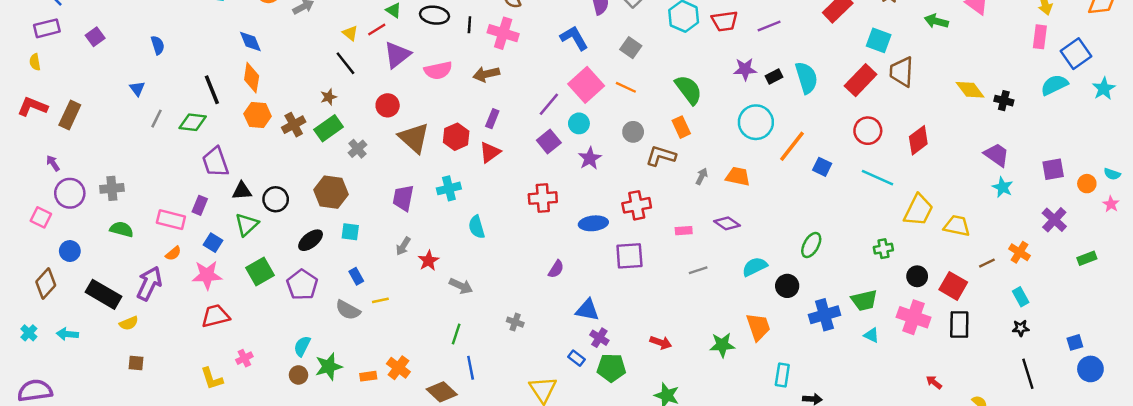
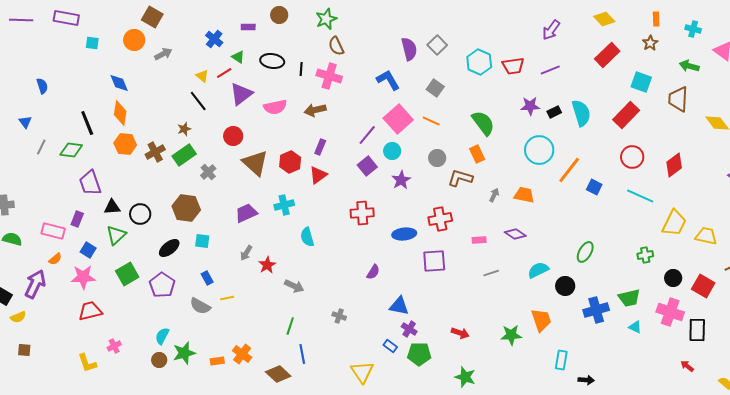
brown trapezoid: (901, 72) -> (678, 99), moved
purple trapezoid: (403, 198) -> (246, 213), turned 55
black rectangle: (959, 324) -> (697, 330), moved

